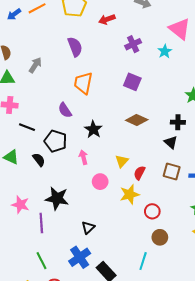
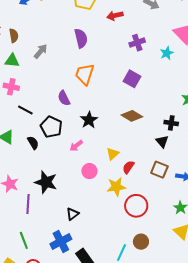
pink arrow: (83, 157) -> (76, 146), turned -120
red circle: (152, 211) -> (136, 206), size x1.5
brown circle: (160, 237) -> (141, 242), moved

